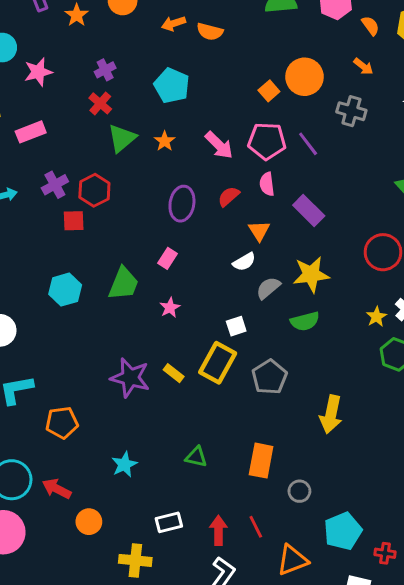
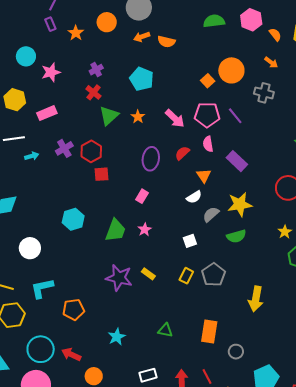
red square: (74, 221) -> (102, 174), moved
green trapezoid: (123, 284) -> (115, 230), moved
yellow rectangle: (218, 363) -> (186, 276), moved, size x0.6

